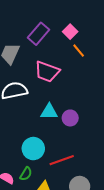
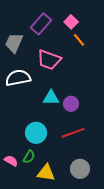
red line: (62, 160) -> (73, 133), moved

